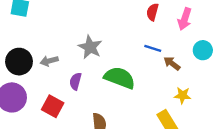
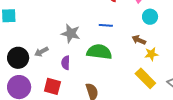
blue line: (153, 48) -> (106, 25), moved
cyan circle: (203, 50) -> (150, 17), moved
brown arrow: (172, 63) -> (139, 40), moved

